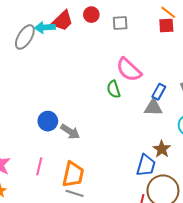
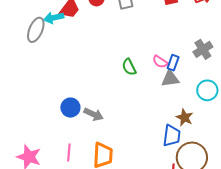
pink semicircle: (129, 70) -> (160, 62), moved, size x0.6

